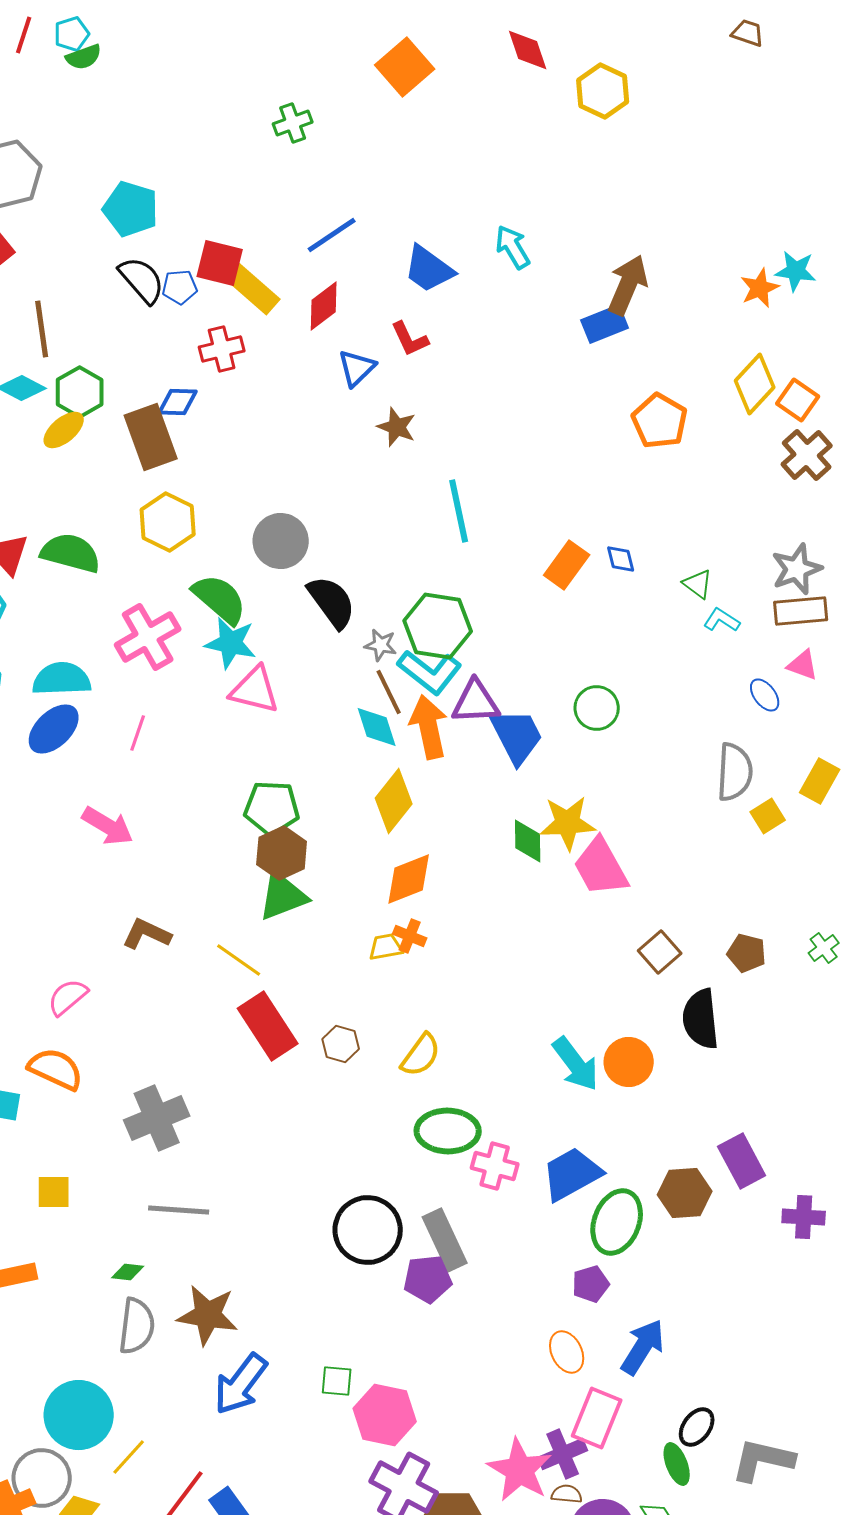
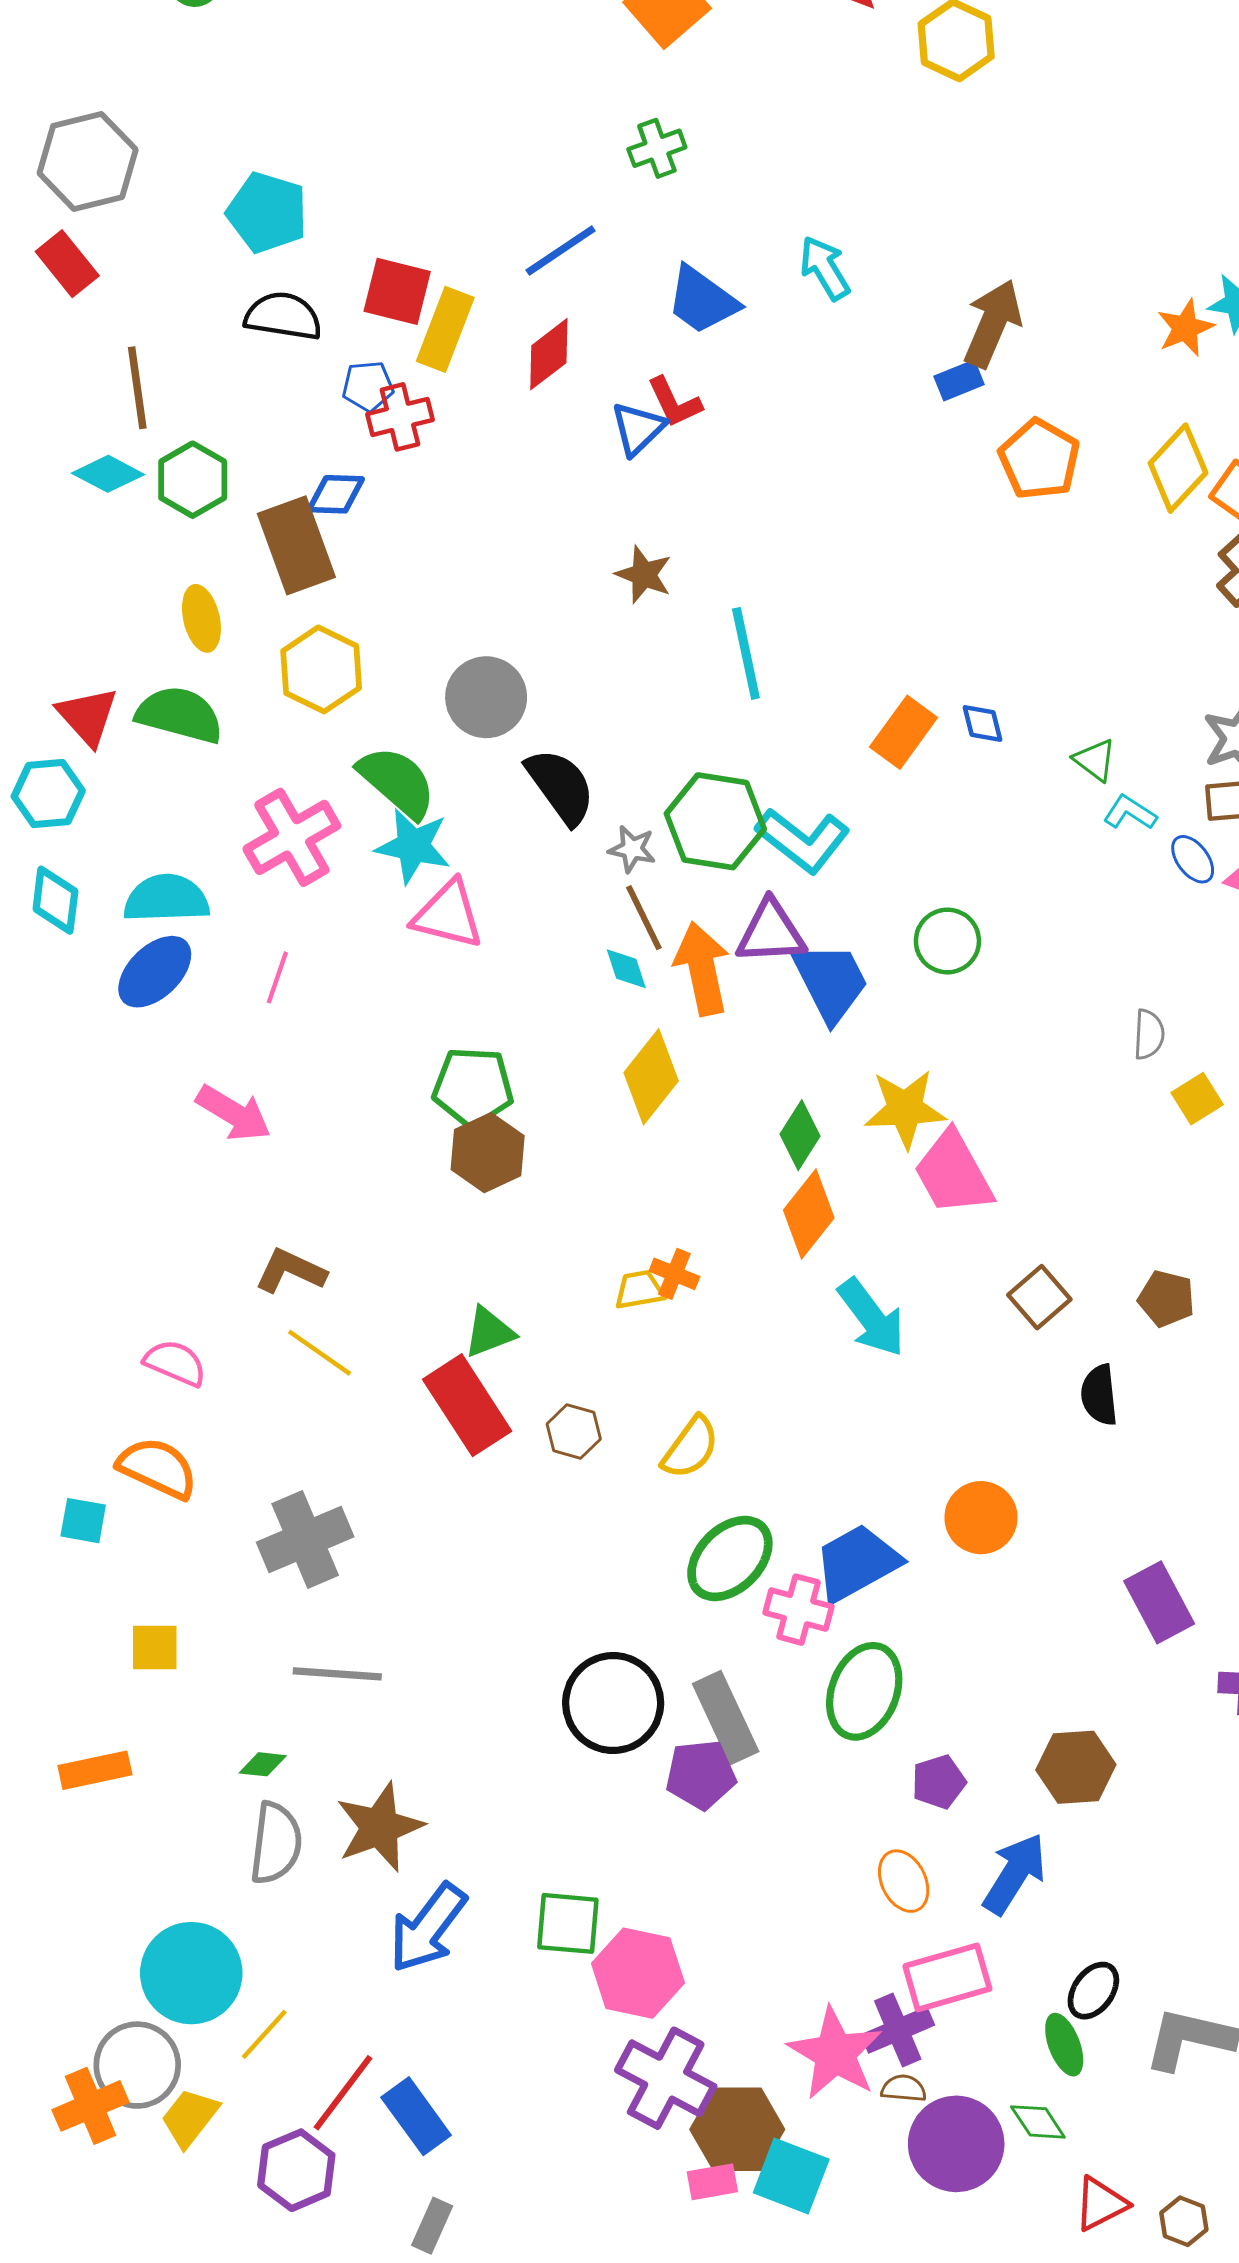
green cross: (293, 123) -> (657, 148), moved
black semicircle: (142, 280) -> (283, 316), turned -40
blue pentagon: (180, 287) -> (368, 386), moved
yellow rectangle: (253, 289) -> (445, 329), turned 70
blue rectangle: (605, 324) -> (959, 380), size x0.7
blue triangle: (357, 368) -> (638, 429), moved
orange pentagon: (660, 421) -> (1039, 459), moved
brown star: (397, 427) -> (644, 575), moved
yellow ellipse: (64, 430) -> (201, 618), moved, turned -63
cyan L-shape: (430, 672) -> (803, 840), moved
blue ellipse: (765, 695) -> (1193, 859), moved
cyan diamond: (377, 727) -> (626, 969), size x0.7
gray semicircle: (735, 772) -> (1149, 1034), size x0.6
green diamond: (528, 841) -> (800, 1135), moved, turned 33
orange diamond: (409, 879) -> (809, 1214), moved, turned -30
green triangle: (283, 896) -> (489, 1332), moved, size x0.7
yellow line: (239, 960) -> (320, 1353), moved
pink semicircle: (68, 997) -> (175, 1363), turned 63
black semicircle: (701, 1019) -> (1099, 1395), size x0.7
orange circle: (629, 1062) -> (981, 1518), moved
cyan arrow: (576, 1064) -> (872, 1318), moved
green ellipse: (448, 1131) -> (730, 1558), turned -46
blue trapezoid: (572, 1174) -> (857, 1563), moved
brown hexagon: (685, 1193) -> (1076, 1767), moved
green ellipse: (617, 1222) -> (864, 1691), moved
brown star: (208, 1315) -> (380, 1827), turned -30
green square: (337, 1381) -> (568, 1923), size x1.4
pink rectangle: (597, 1418) -> (947, 1977), turned 52

